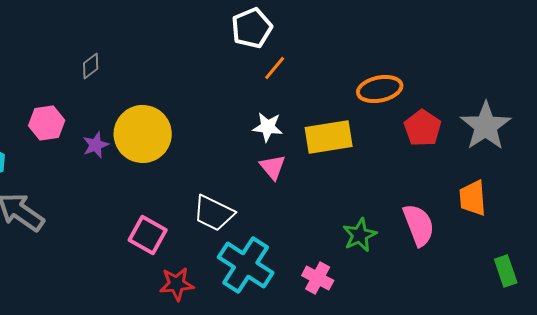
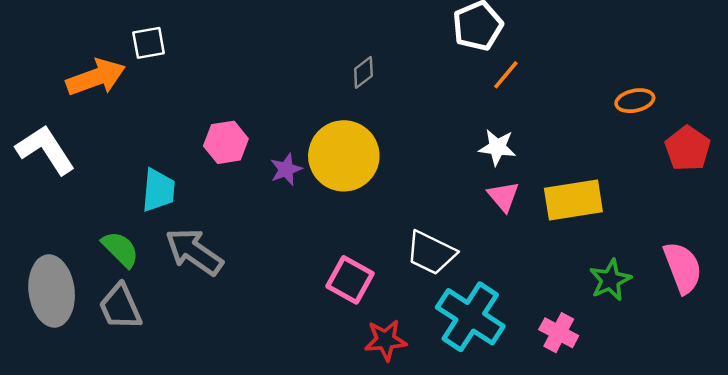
gray diamond: (91, 66) -> (363, 72), moved
orange ellipse: (380, 89) -> (635, 101), size x0.7
yellow rectangle: (329, 137) -> (573, 200), moved

